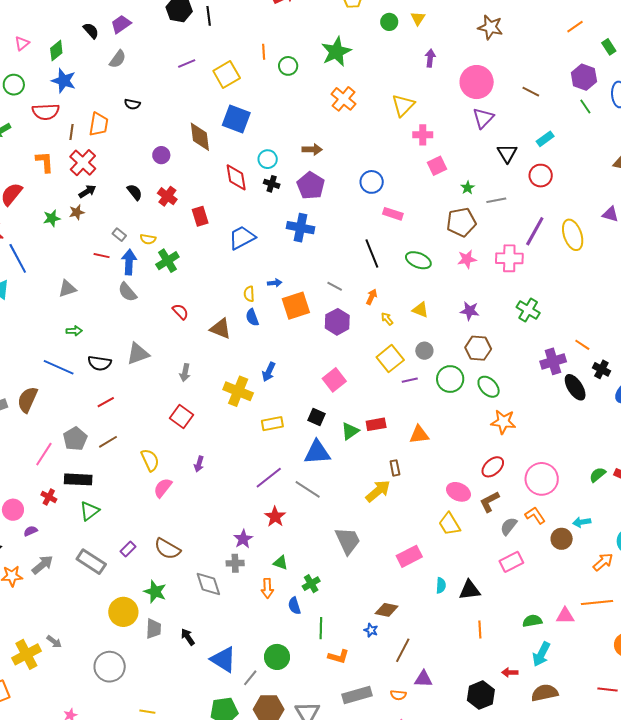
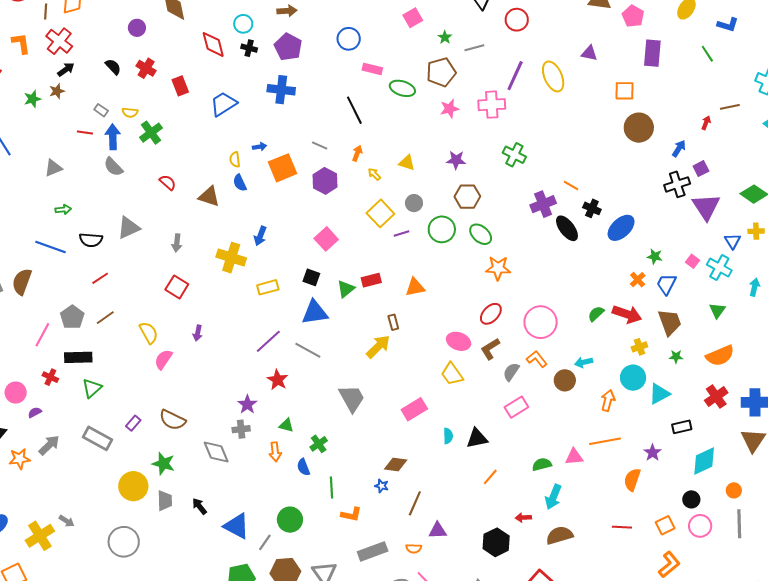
green ellipse: (418, 260) -> (402, 88), moved
orange arrow: (603, 562) -> (608, 400), turned -30
orange line: (480, 629) -> (490, 477), turned 48

